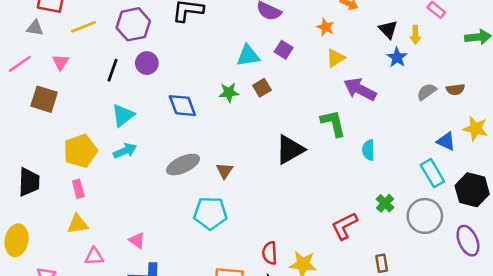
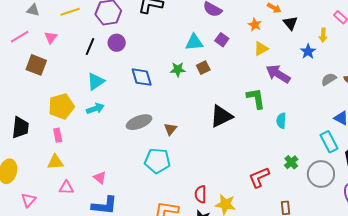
black triangle: (388, 29) -> (290, 23), moved

